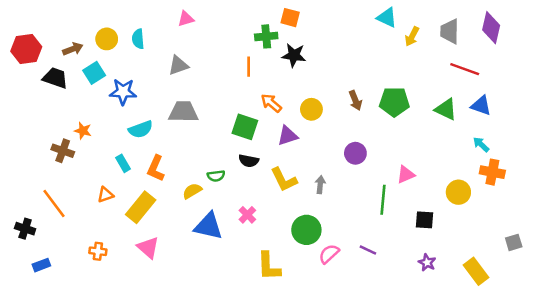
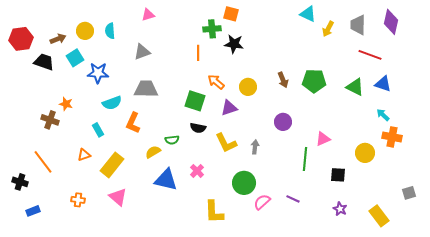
orange L-shape: (156, 168) -> (133, 123), moved

